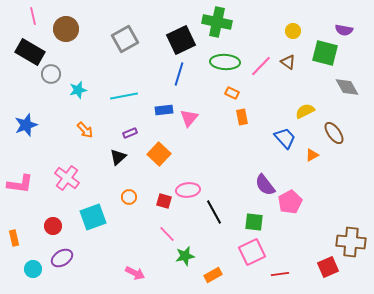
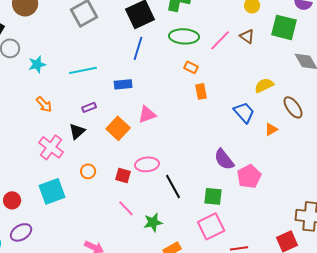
pink triangle: (189, 118) -> (147, 114), moved, turned 30
pink cross: (67, 178) -> (51, 147), moved
green star: (185, 256) -> (153, 222), moved

